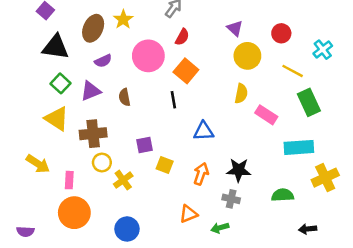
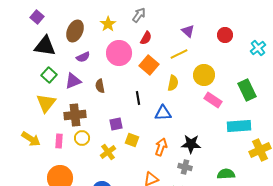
yellow star: (123, 19) -> (108, 24), moved
yellow circle: (247, 56) -> (204, 75), moved
yellow line: (293, 71) -> (179, 54), moved, turned -54
yellow semicircle: (241, 94) -> (173, 83), moved
black line: (173, 100) -> (138, 98), moved
yellow triangle: (57, 119) -> (46, 103), turned 35
pink rectangle: (69, 180) -> (59, 141), moved
yellow cross: (123, 180) -> (108, 152), moved
green semicircle: (283, 195) -> (226, 174), moved

